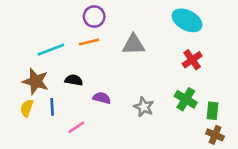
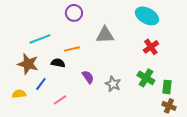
orange line: (89, 42) -> (72, 49), moved
purple semicircle: (102, 98) -> (88, 77), moved, turned 40
blue line: (52, 107) -> (41, 84), turned 40
yellow semicircle: (27, 108) -> (19, 94), moved, turned 64

